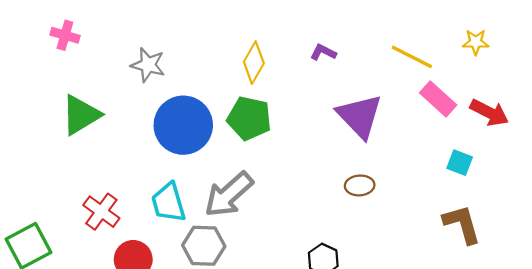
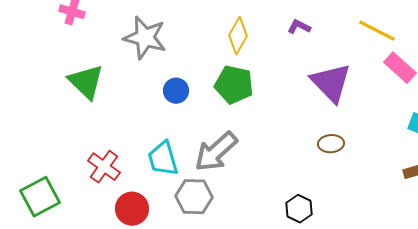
gray star: (148, 65) -> (145, 38), size x1.4
green triangle: (81, 115) -> (86, 82), turned -45
blue circle: (183, 125) -> (176, 91), size x0.5

